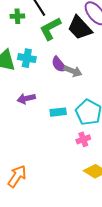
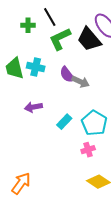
cyan rectangle: (58, 112) -> (64, 122), turned -42

